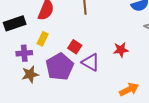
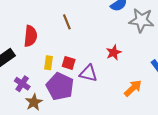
yellow rectangle: (43, 39) -> (48, 63), moved
purple cross: (24, 53) -> (22, 84), turned -35

